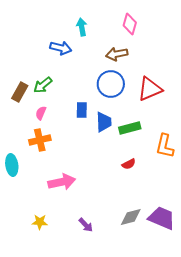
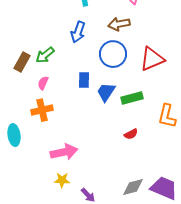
blue arrow: (61, 48) -> (78, 32), moved, turned 95
blue trapezoid: (104, 122) -> (106, 92), turned -145
yellow star: (40, 222) -> (62, 180), moved

